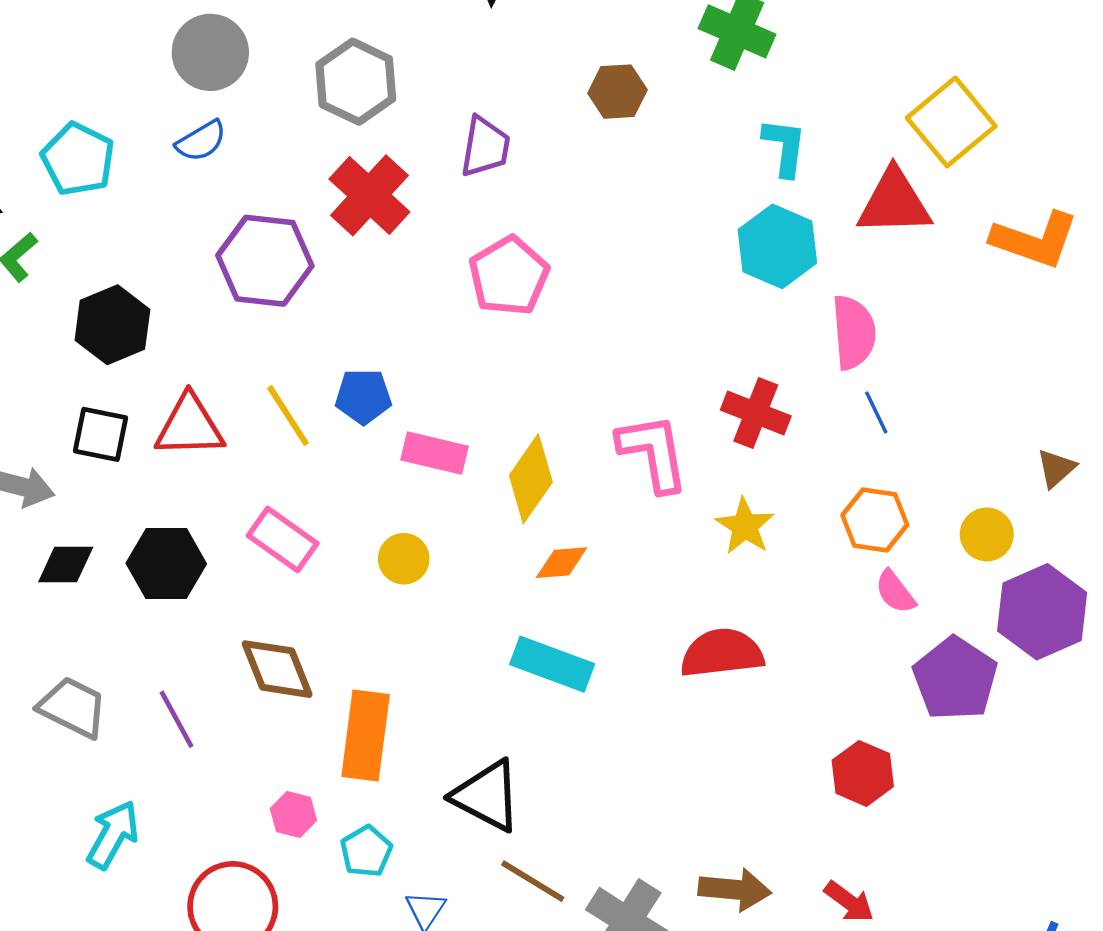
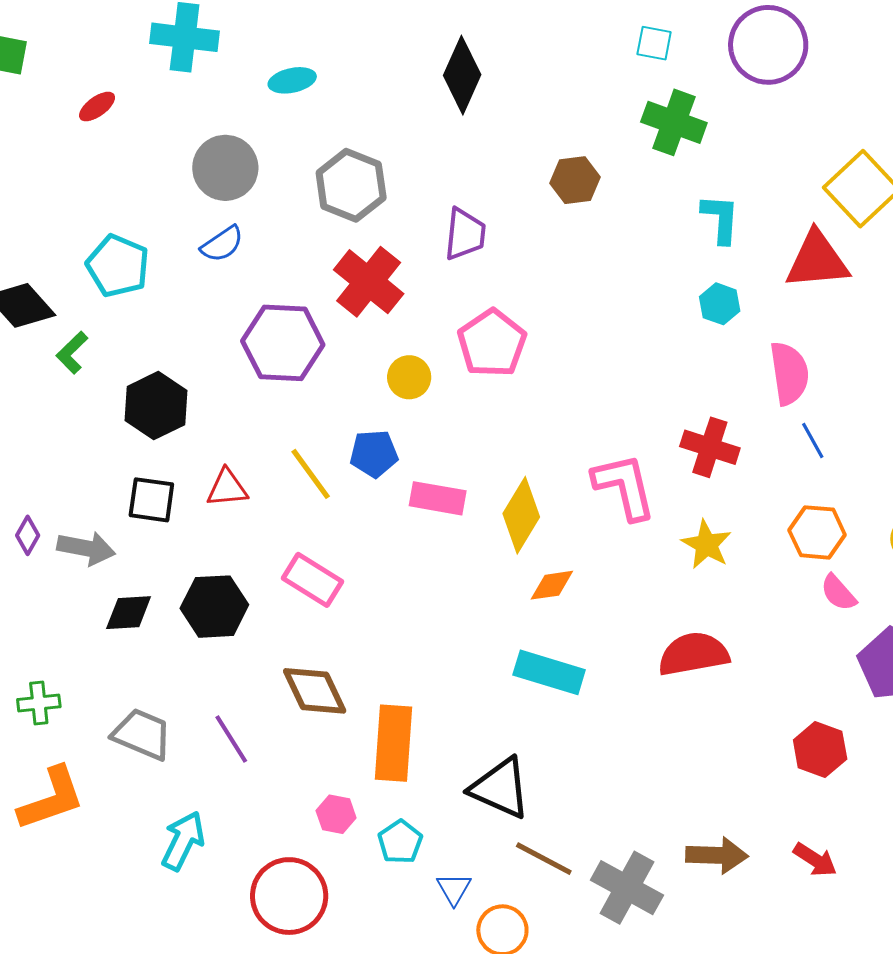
cyan hexagon: (777, 246) -> (720, 304), size x0.6
red triangle: (190, 426) -> (227, 488), size x0.7
yellow circle: (404, 559) -> (409, 377), moved

